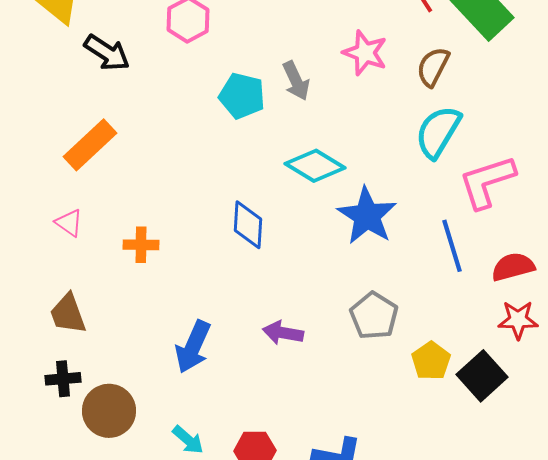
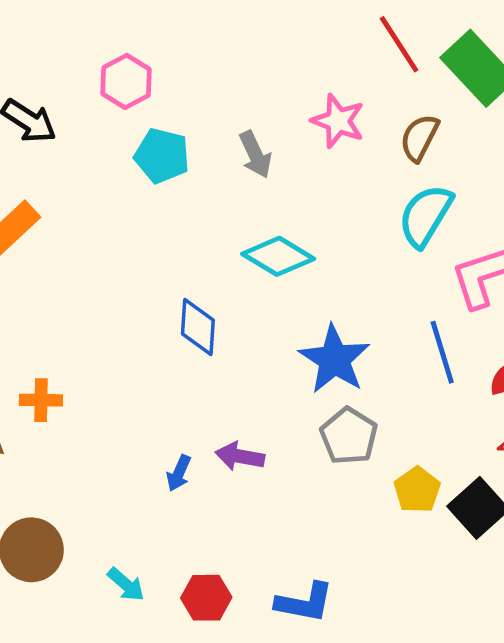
cyan pentagon: (242, 96) -> (162, 156), moved
blue star: (367, 216) -> (334, 359), moved
orange cross: (141, 245) -> (41, 400), moved
blue arrow: (193, 347) -> (179, 473), moved, size x0.6

